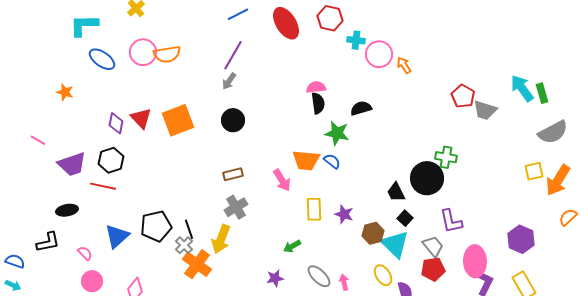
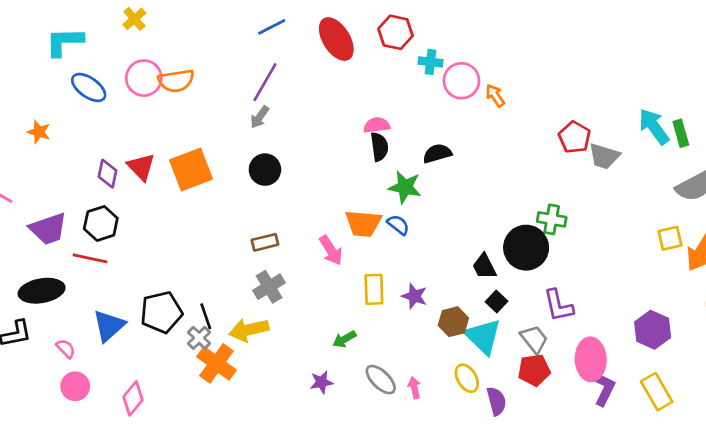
black ellipse: (67, 210) -> (42, 291), size x1.5
yellow arrow: (221, 239) -> (249, 330), turned 56

